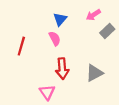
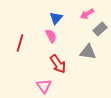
red arrow: (62, 69) -> (58, 64), turned -30
gray triangle: (94, 73) -> (88, 52), moved, turned 36

